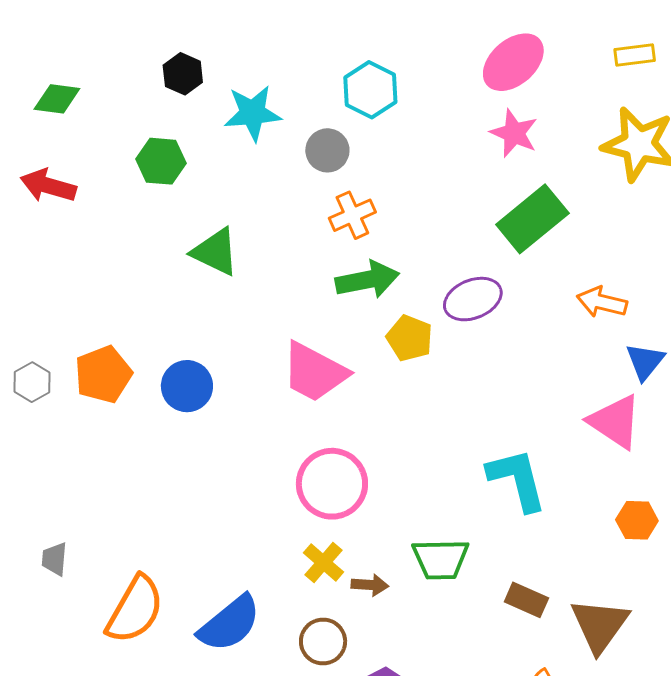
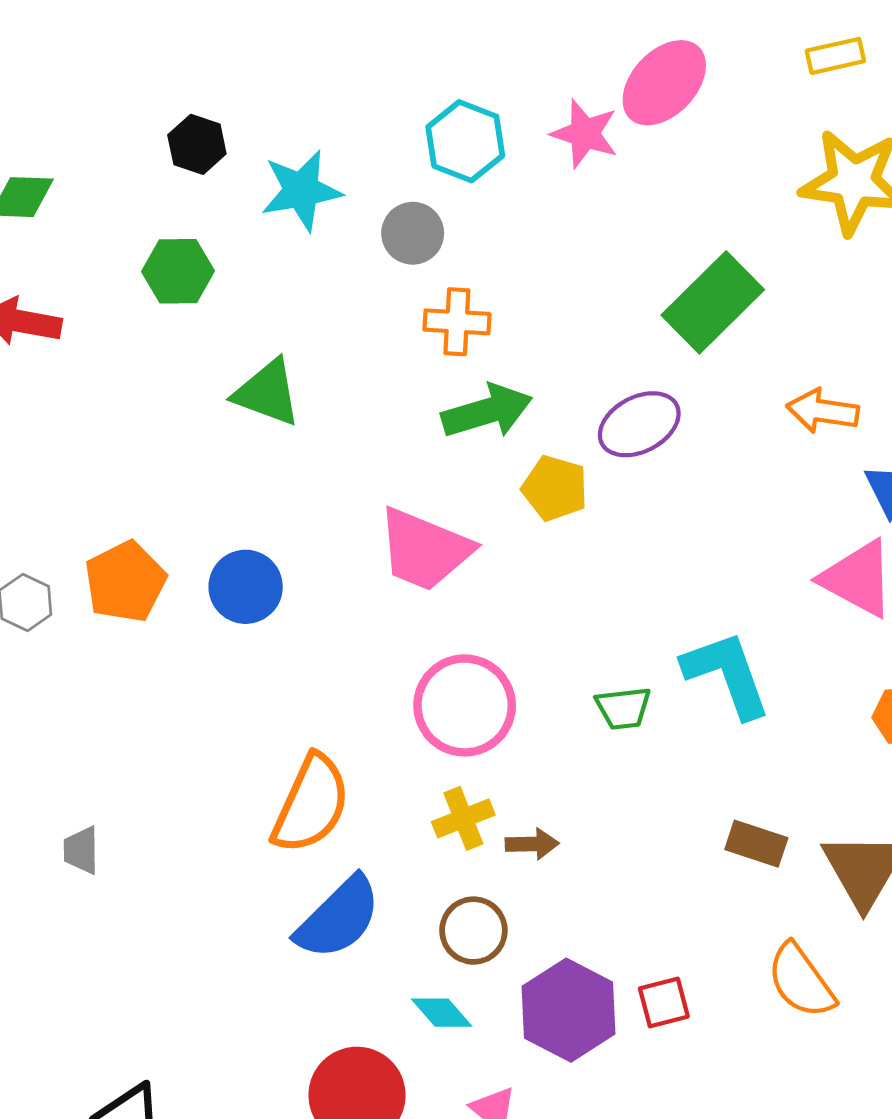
pink star: (514, 133) -> (585, 134), moved
orange cross: (352, 215) -> (457, 322), turned 33
green trapezoid: (441, 559) -> (623, 708), moved, size x0.7
yellow cross: (323, 562) -> (463, 818), turned 33
orange semicircle: (135, 610) -> (311, 804), moved

